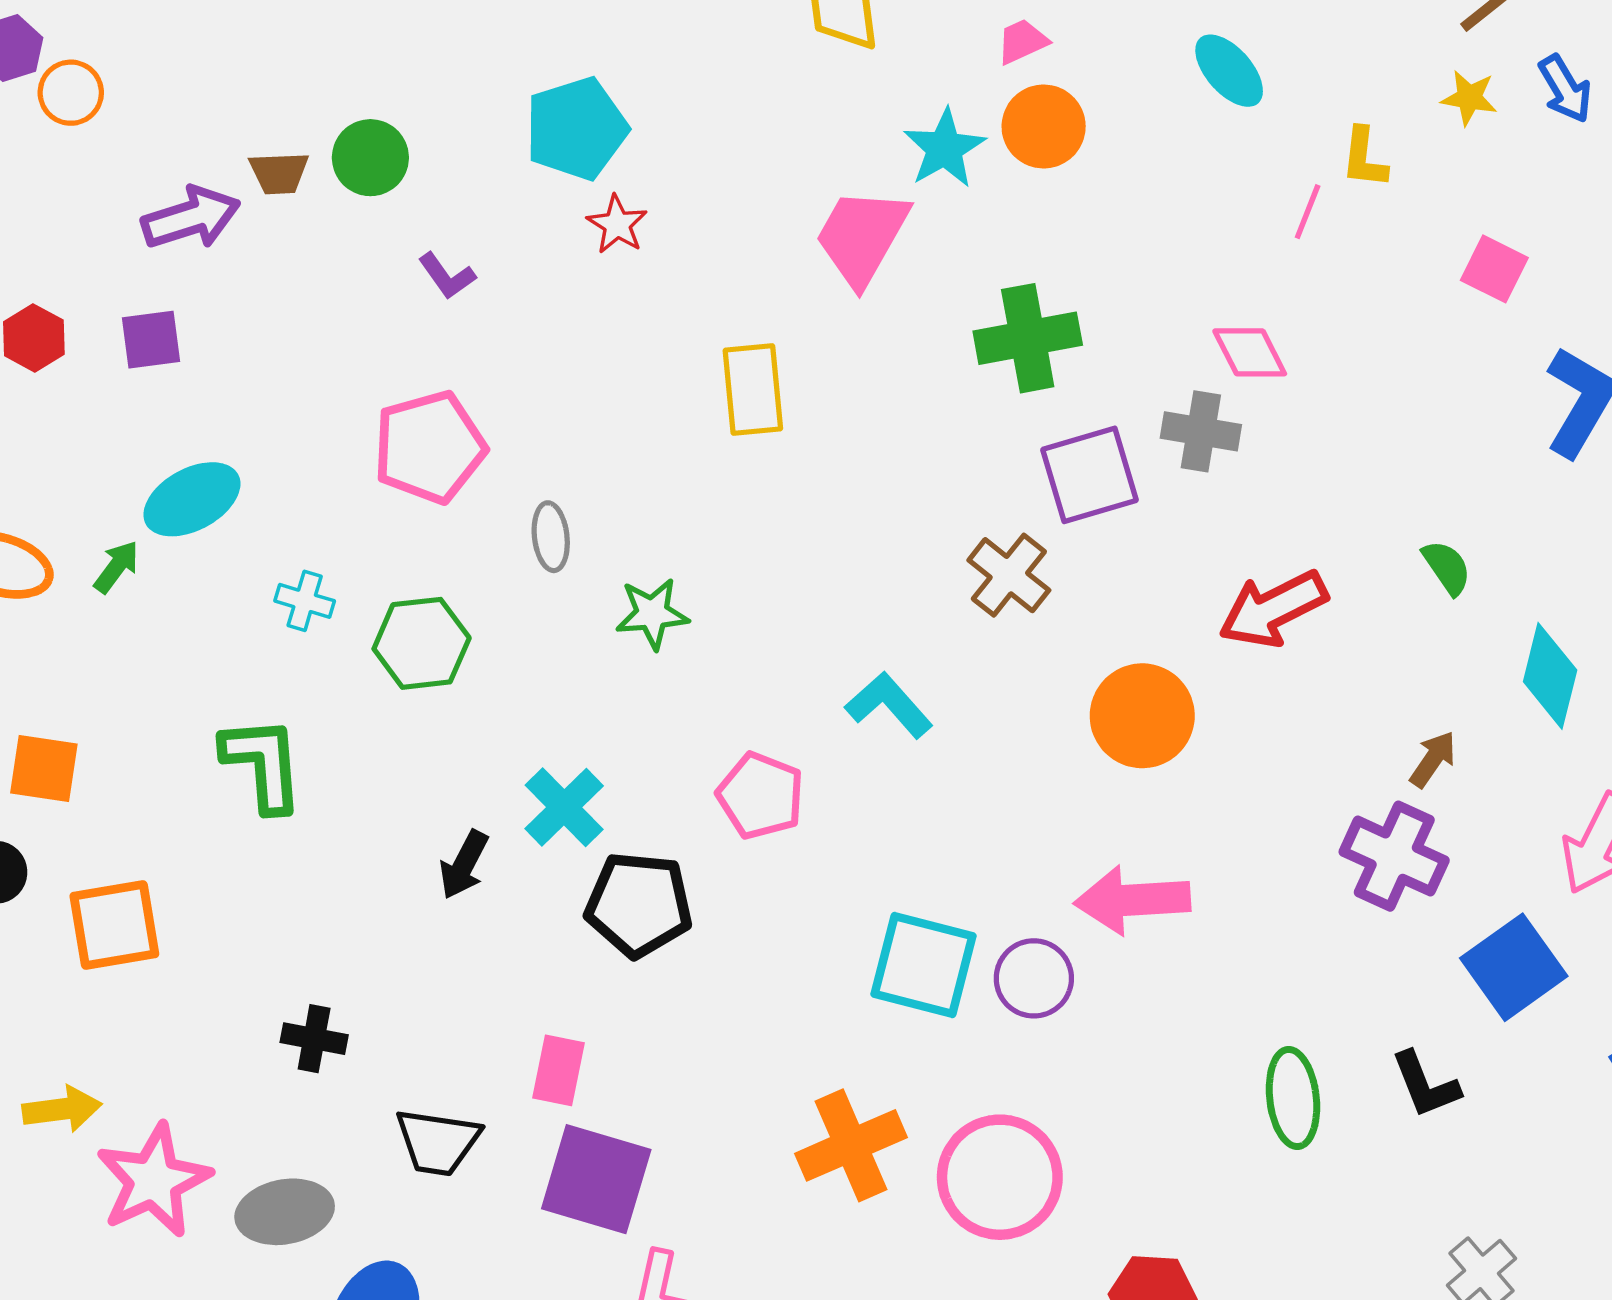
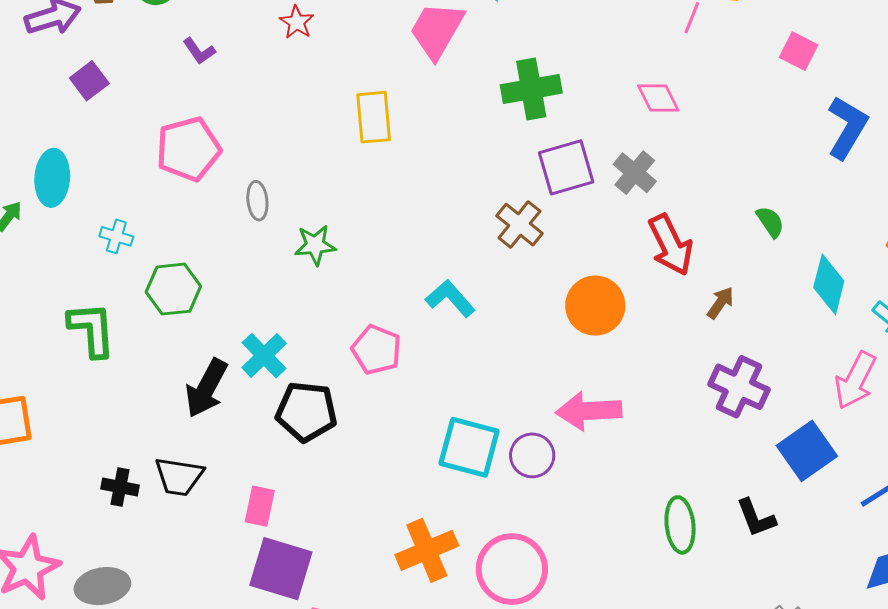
purple square: (151, 340) -> (89, 81), moved, turned -30
gray cross: (1201, 431) -> (635, 173), moved, turned 30
cyan ellipse: (192, 499) -> (52, 178), turned -58
red arrow: (1273, 609) -> (671, 245), turned -90
green hexagon: (422, 643) -> (173, 289), moved
brown arrow: (1433, 759) -> (720, 303), moved
black arrow: (464, 865) -> (206, 388), size x1.5
black trapezoid: (438, 1142) -> (179, 477), moved

